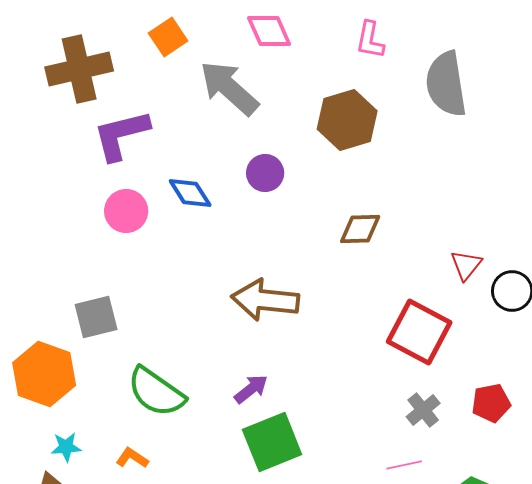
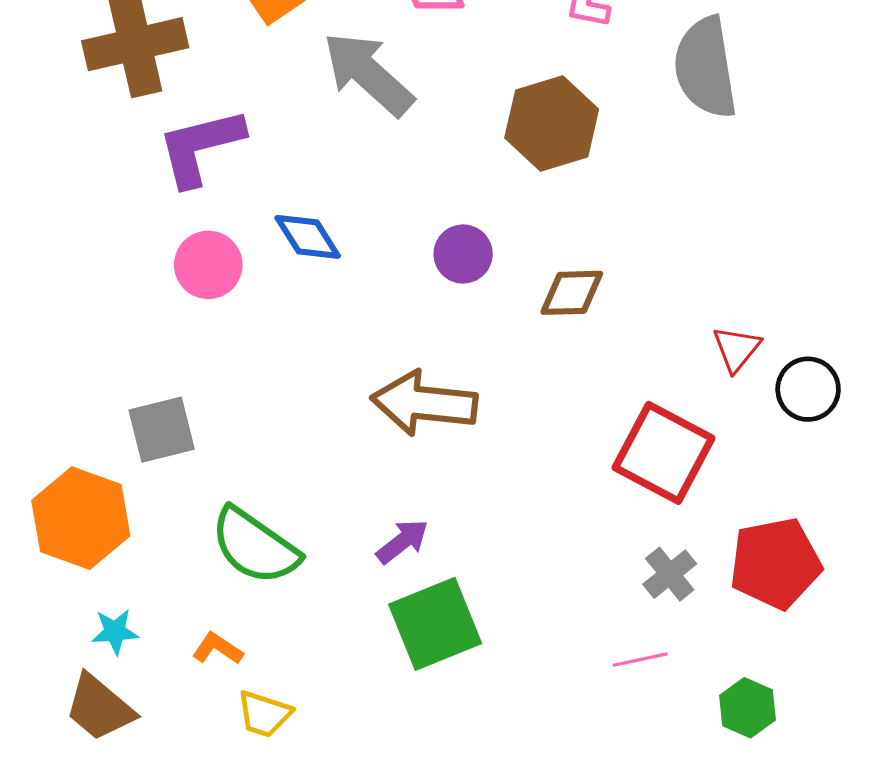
purple circle: (265, 173) -> (463, 254), moved
red pentagon: (491, 403) -> (775, 563), size x1.5

